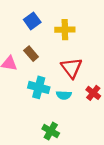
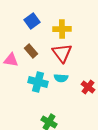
red triangle: (71, 68) -> (62, 53), moved
cyan semicircle: (64, 95) -> (61, 78), moved

